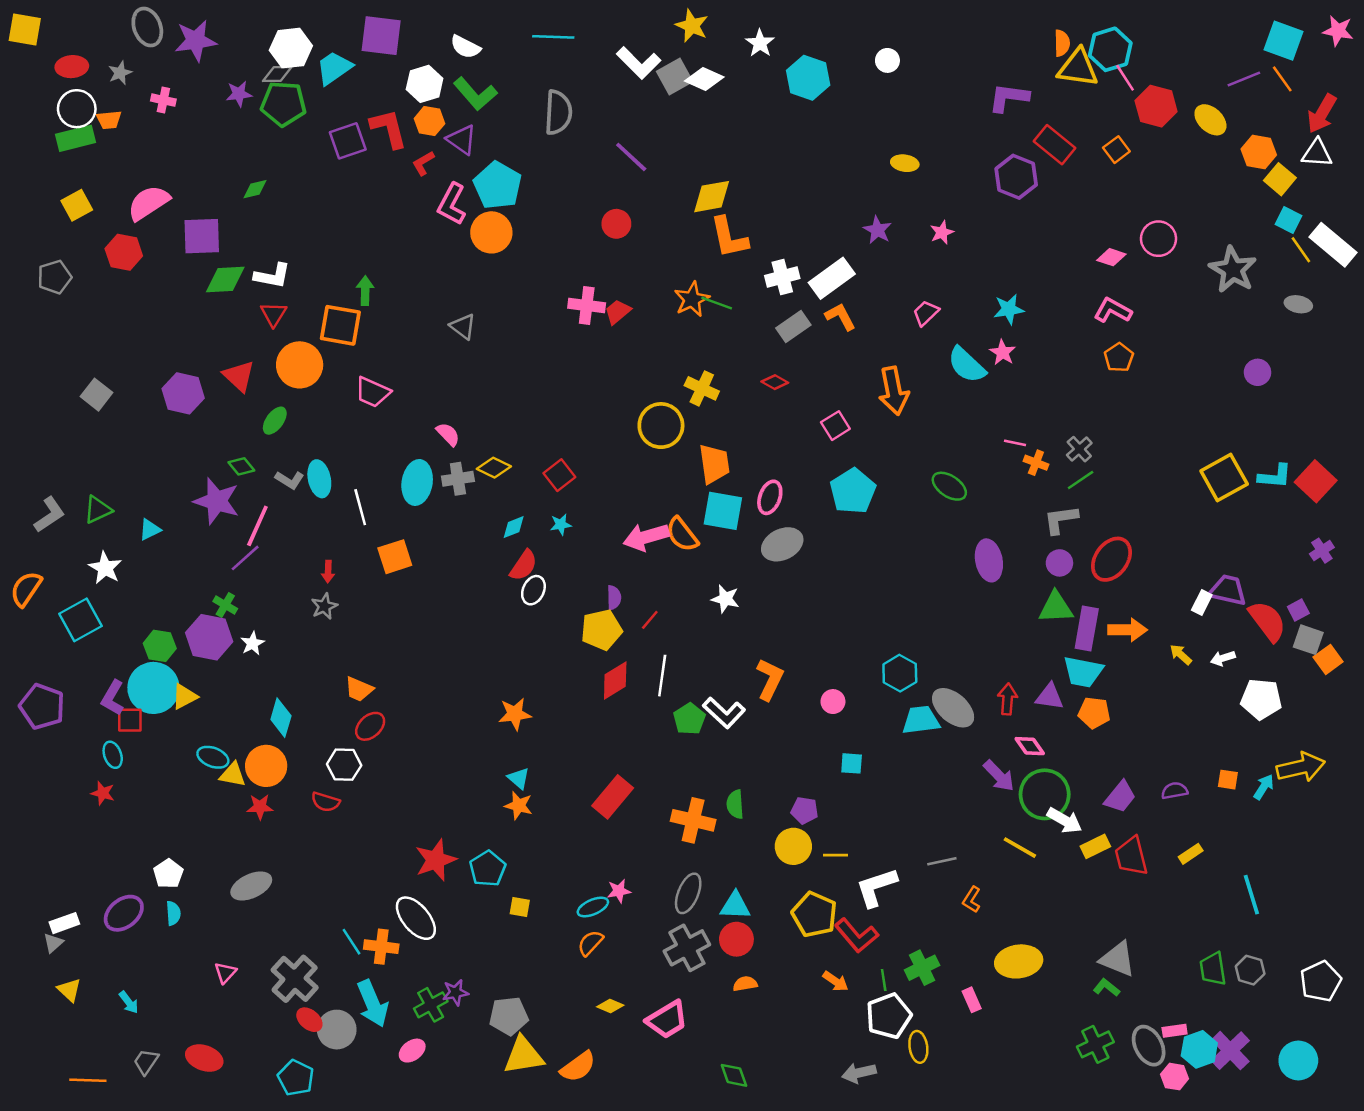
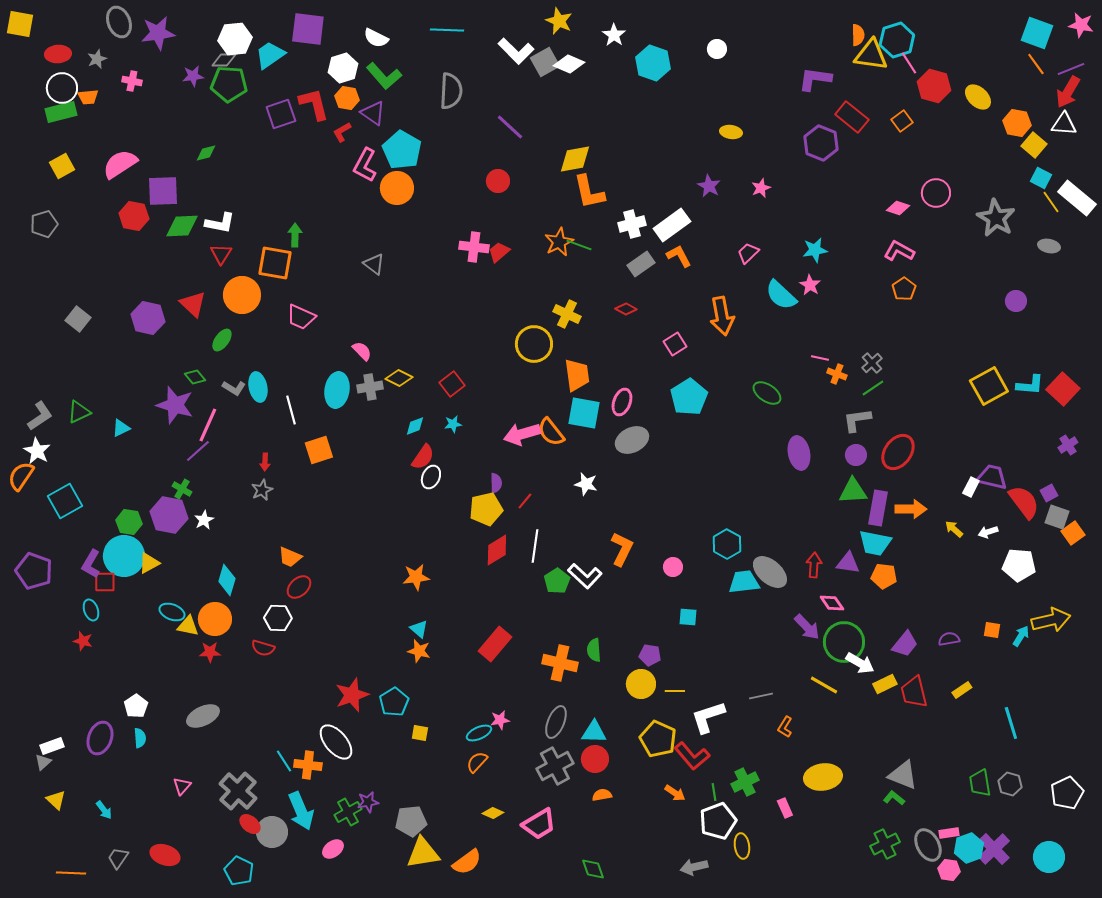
purple line: (1244, 79) -> (1071, 69), moved
red hexagon: (124, 252) -> (134, 216), moved
white star: (105, 568) -> (37, 451), moved
purple ellipse: (124, 913) -> (100, 738), turned -32

